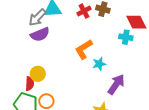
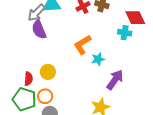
purple semicircle: (40, 34) -> (39, 30), turned 90
yellow circle: (38, 74) -> (48, 72), moved

